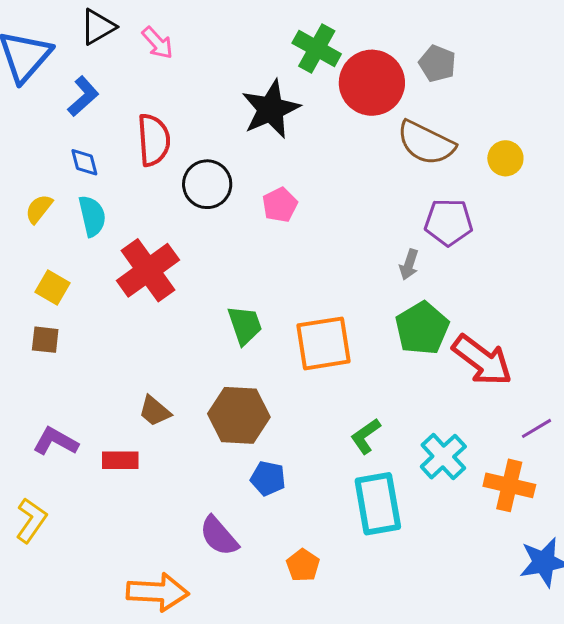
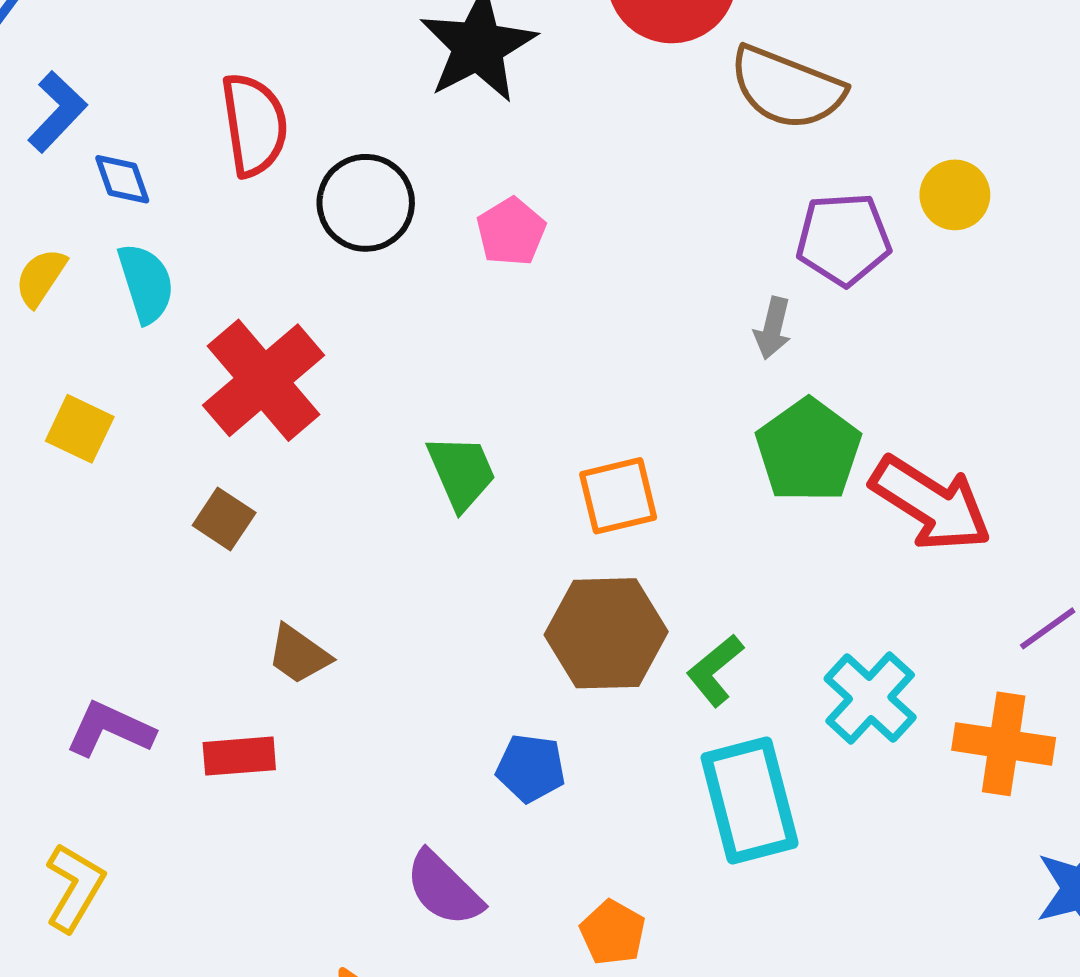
blue L-shape: (83, 96) -> (57, 112), moved
yellow circle: (505, 158) -> (955, 195), moved
brown square: (45, 340) -> (224, 519), moved, turned 32
orange square: (324, 343) -> (618, 496), size x0.7
brown hexagon: (239, 415) -> (606, 633), moved

